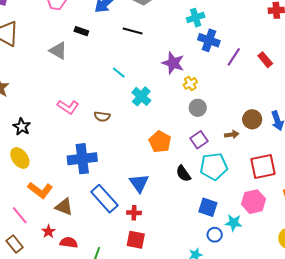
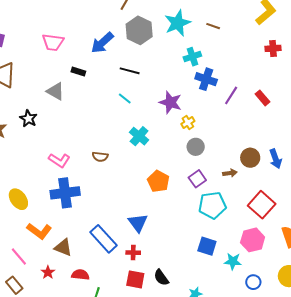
cyan line: (119, 73) -> (125, 99), moved
pink L-shape: (68, 107) -> (59, 160), moved
black star: (22, 127) -> (28, 119), moved
blue cross: (82, 159) -> (65, 193), moved
red square: (263, 166) -> (262, 205), turned -36
black semicircle: (183, 174) -> (161, 278), moved
blue circle: (215, 235) -> (253, 282), moved
red semicircle: (69, 242) -> (80, 275), moved

